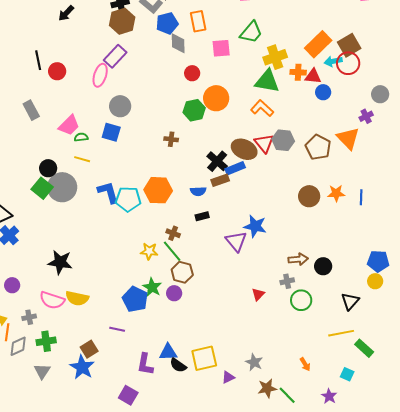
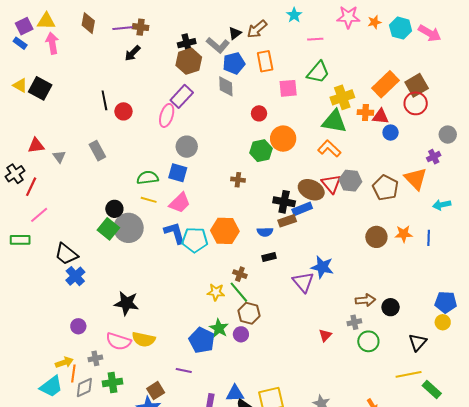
gray diamond: (178, 43) -> (226, 86), moved
cyan arrow: (333, 61) -> (442, 205), moved
pink trapezoid: (69, 125) -> (180, 203), moved
green semicircle: (81, 137) -> (148, 178), size x1.5
black cross: (217, 161) -> (284, 202), turned -30

